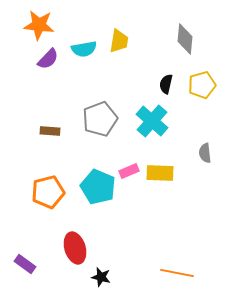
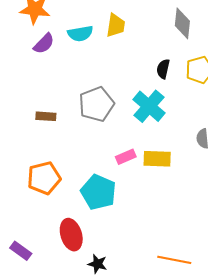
cyan pentagon: (98, 187) -> (98, 192), moved

